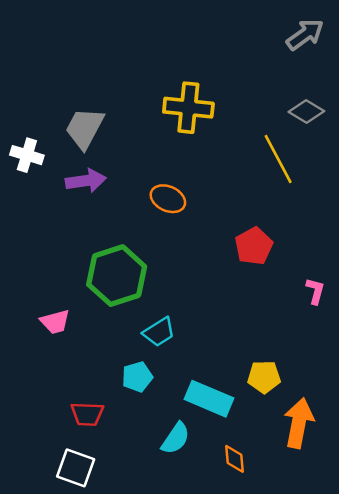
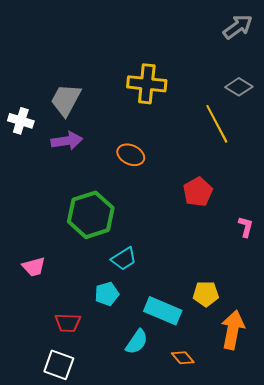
pink trapezoid: (55, 322) -> (34, 267), moved
orange diamond: (235, 459) -> (183, 358), turned -35

